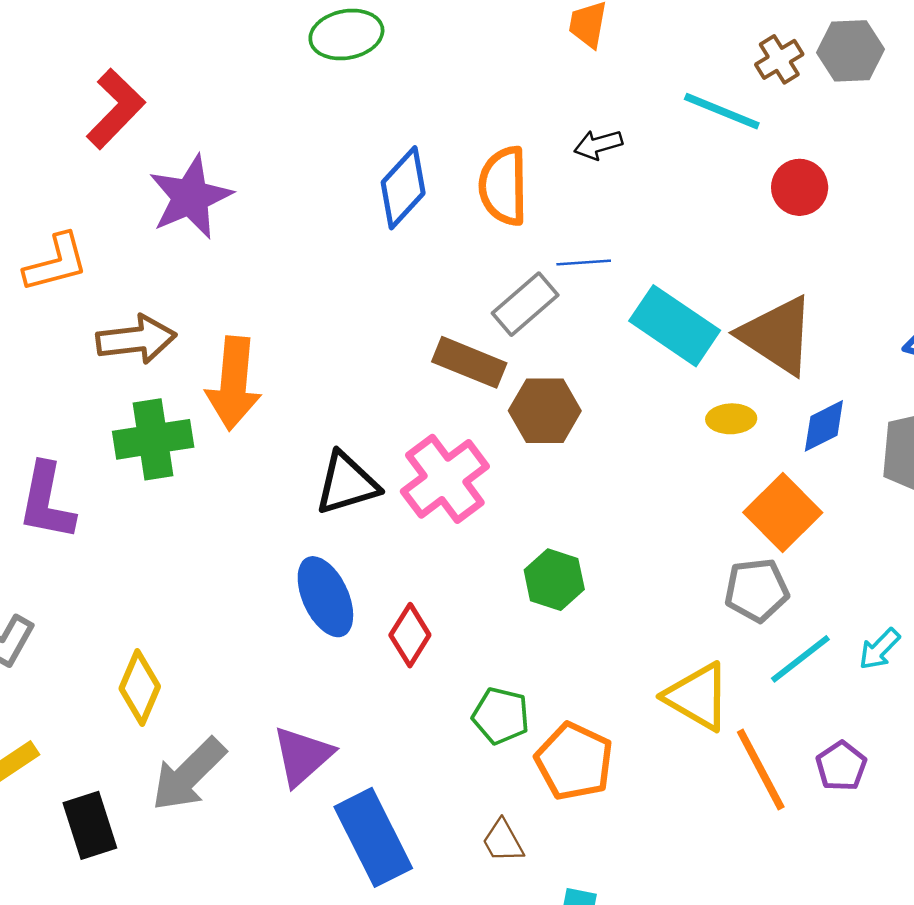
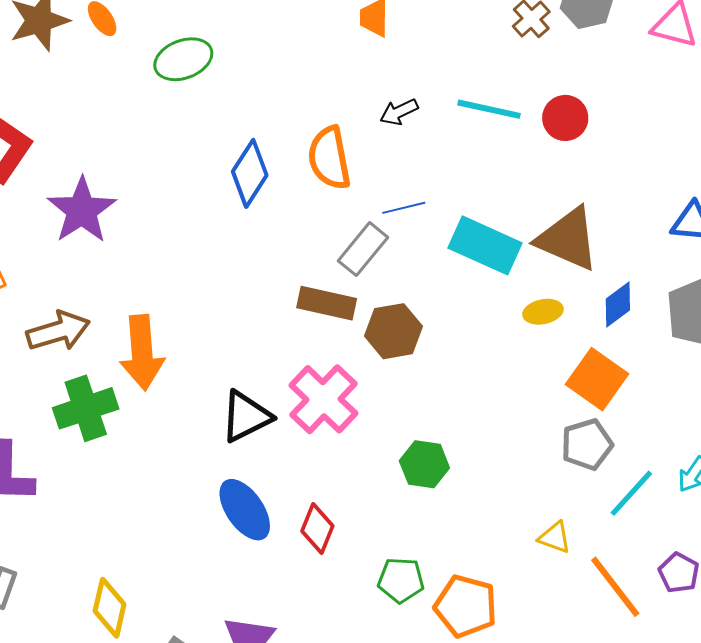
cyan line: (722, 111) -> (489, 109), moved
yellow triangle: (697, 697) -> (555, 537), size x0.6

